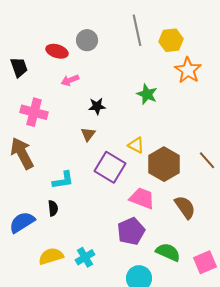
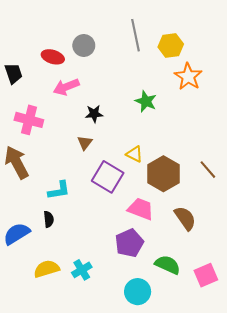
pink arrow: (70, 80) -> (66, 87), size x1.4

